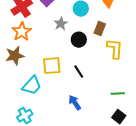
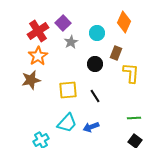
gray star: (61, 24) -> (71, 42), moved
cyan trapezoid: (32, 86) -> (67, 123), moved
blue arrow: (75, 103) -> (91, 127), turned -77

